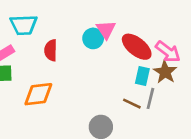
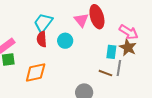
cyan trapezoid: (24, 25) -> (43, 23), moved, turned 135
cyan circle: (93, 38) -> (65, 41), moved
red ellipse: (137, 47) -> (97, 17), moved, turned 40

